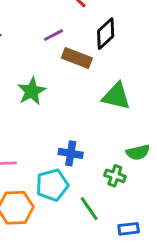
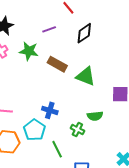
brown rectangle: (77, 58) -> (57, 64), moved
green star: (32, 91) -> (29, 51), moved, turned 30
cyan pentagon: (52, 185) -> (34, 130), turned -30

